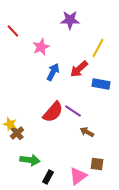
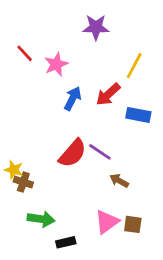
red line: (13, 31) -> (25, 53), moved
brown cross: (17, 133) -> (23, 182), turned -32
pink triangle: (78, 176) -> (107, 222), moved
black rectangle: (48, 177) -> (66, 242), turned 48

